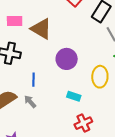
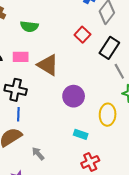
blue line: (34, 80) -> (18, 114), moved
gray arrow: (30, 102) -> (38, 154), moved

